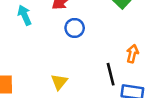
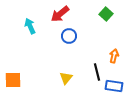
yellow triangle: (59, 82) -> (66, 78), moved

